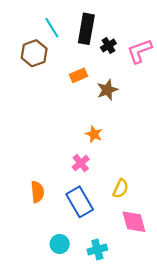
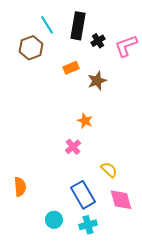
yellow semicircle: (121, 189) -> (109, 170), turned -72
orange semicircle: (37, 192) -> (20, 187), moved
blue rectangle: (80, 202) -> (83, 195), moved

